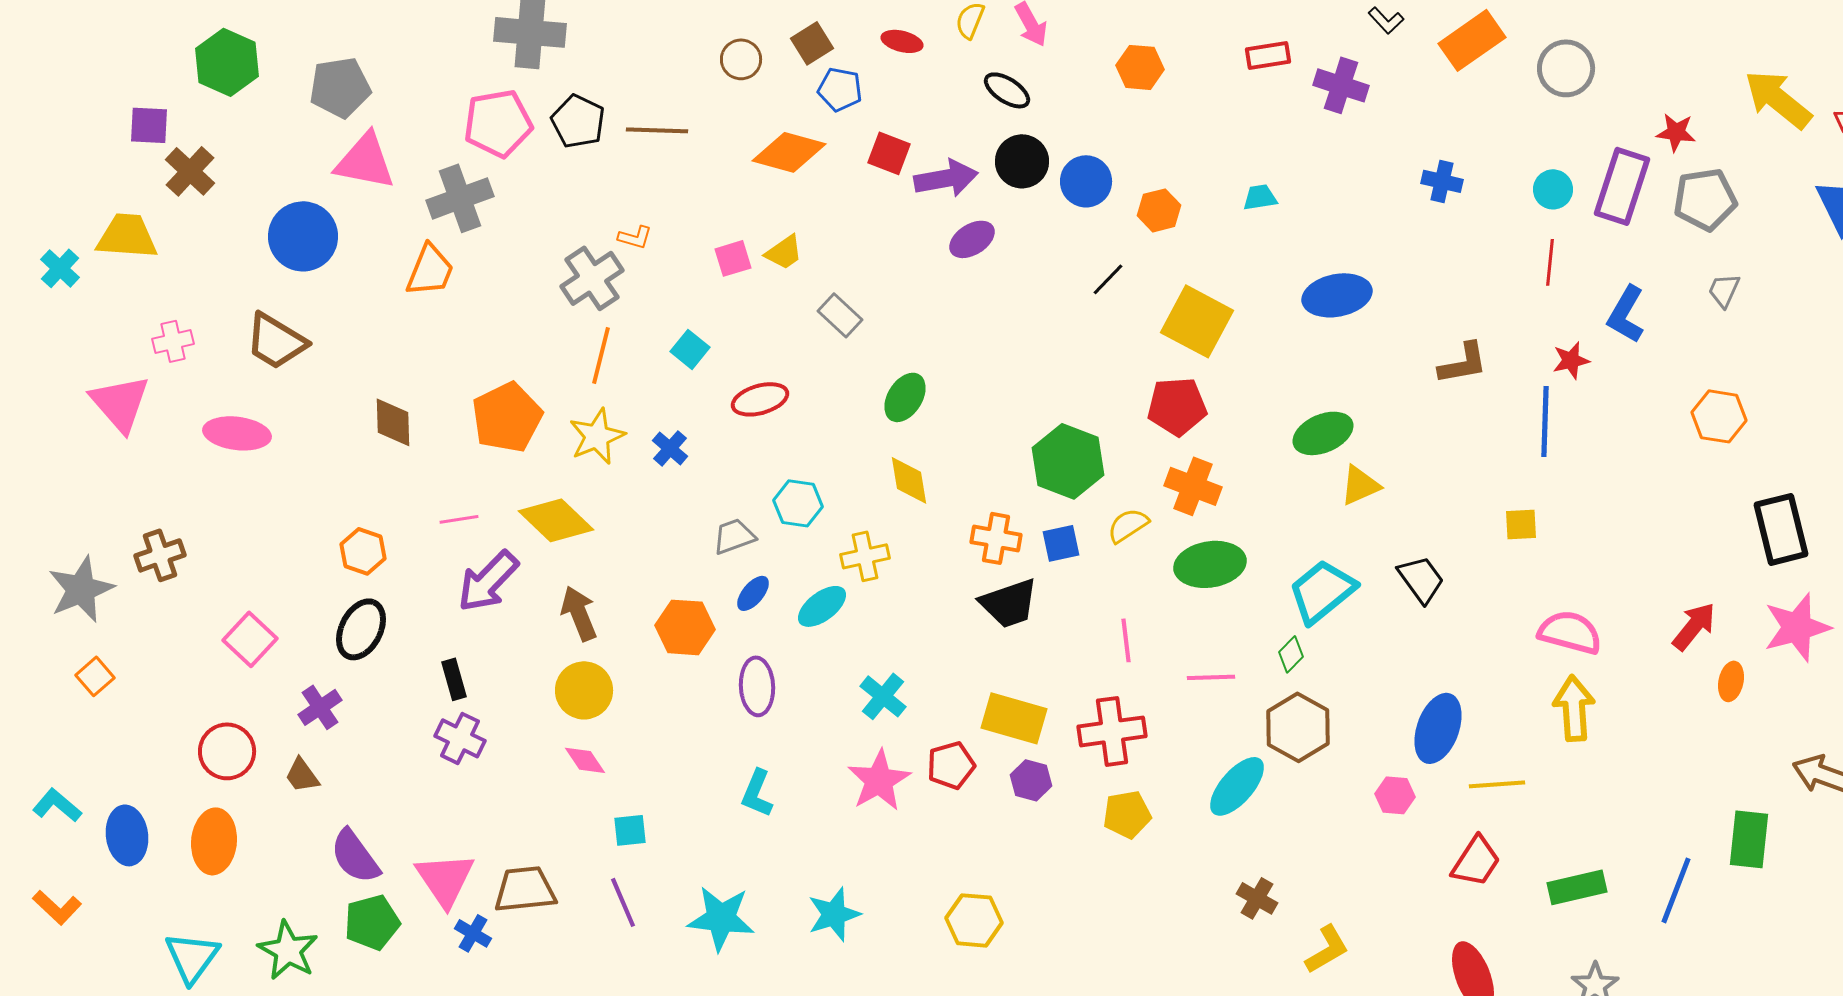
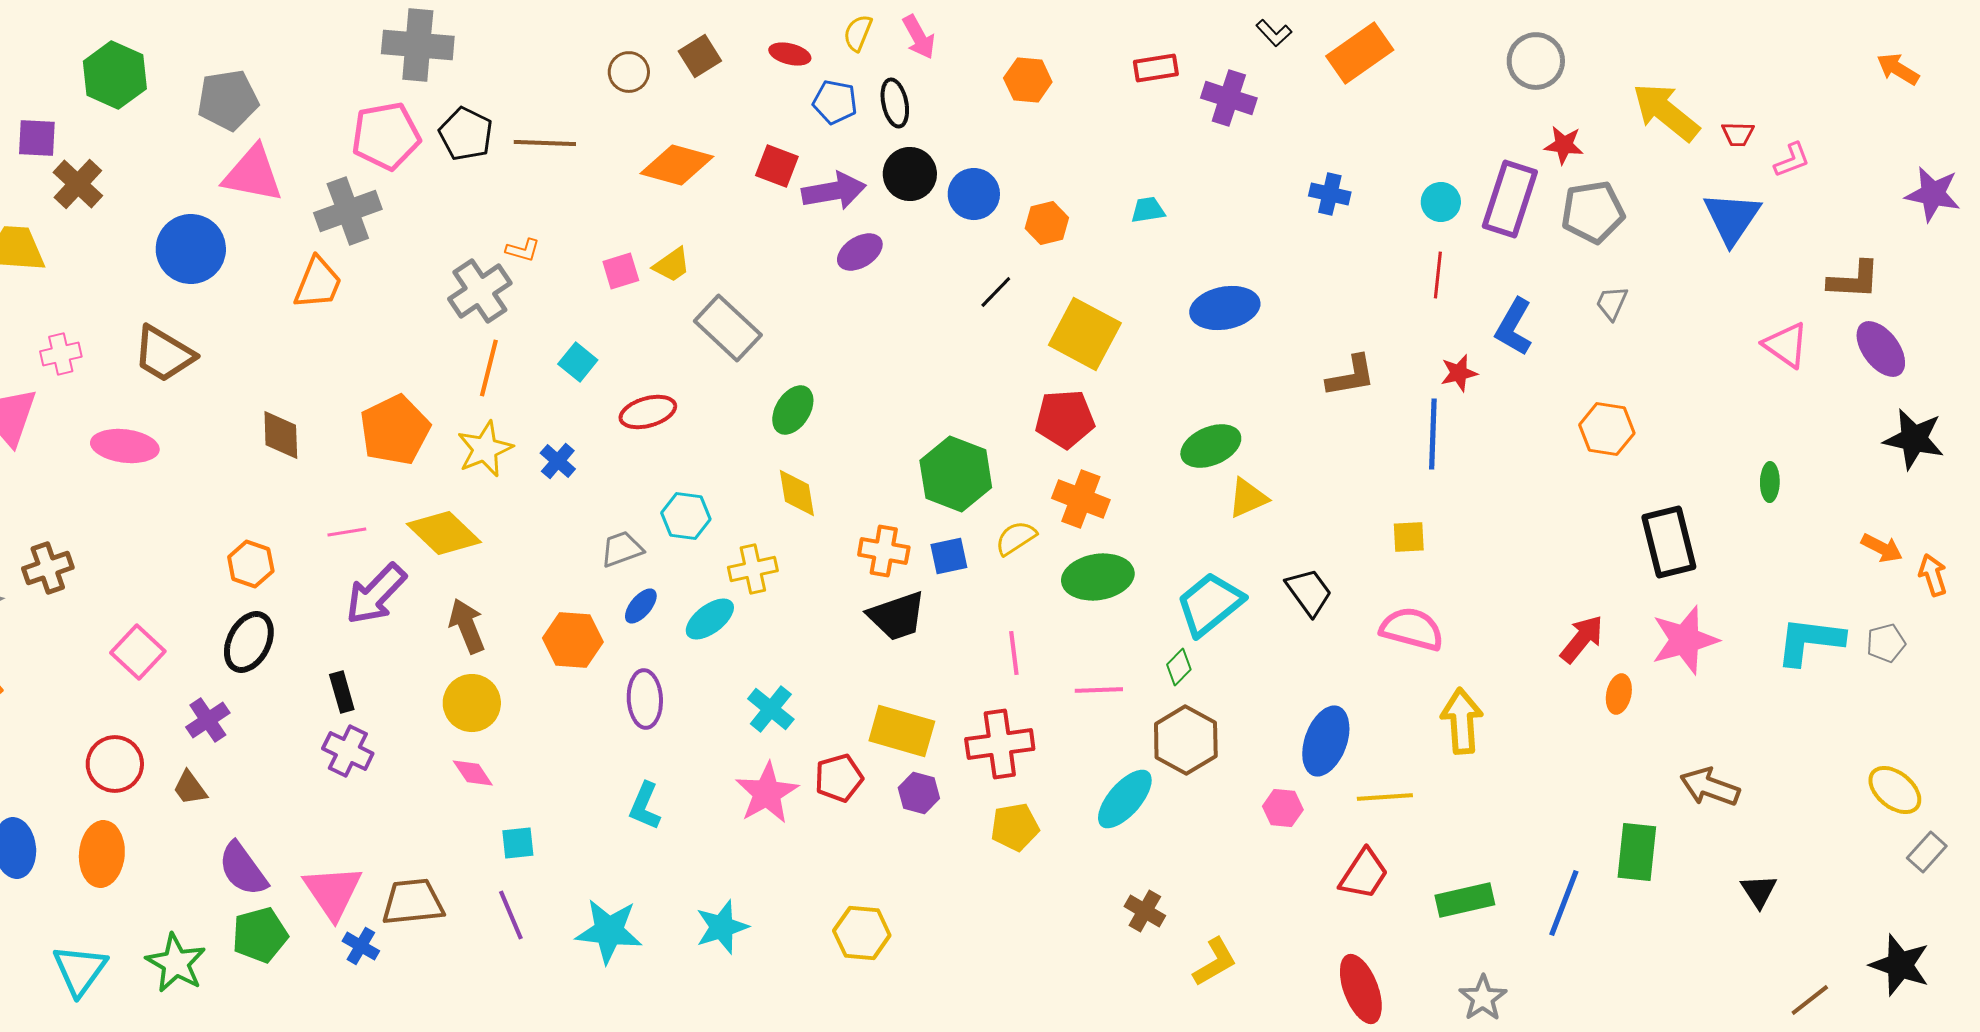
gray circle: (1566, 68) -> (1536, 61), moved
blue pentagon: (840, 89) -> (835, 102), moved
black ellipse: (1007, 90) -> (895, 103), turned 45
gray rectangle: (840, 315) -> (728, 328), size x1.5
pink semicircle: (1570, 632) -> (1412, 629), moved

